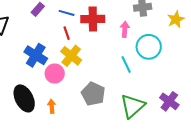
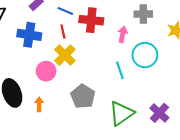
blue cross: (36, 55) -> (29, 35), moved, turned -30

